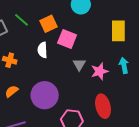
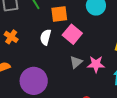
pink star: (100, 71) -> (96, 64), moved

